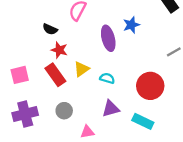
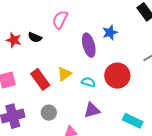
red star: (59, 50) -> (14, 40), moved
red circle: (150, 86) -> (117, 76), moved
cyan rectangle: (143, 121) -> (133, 121), moved

